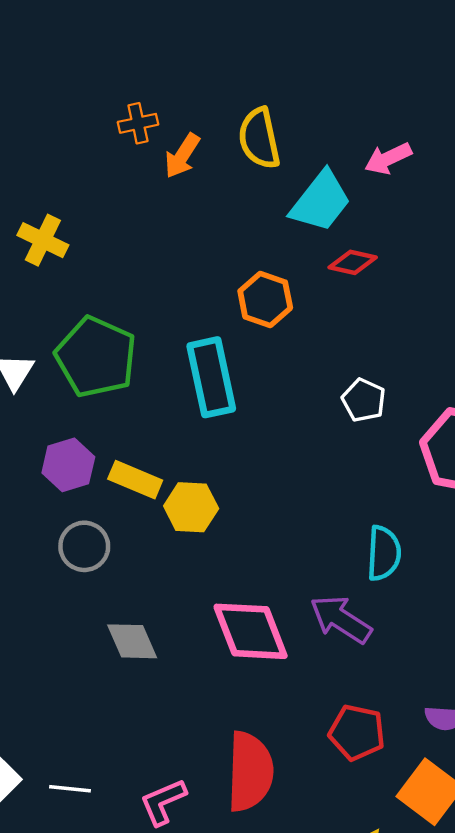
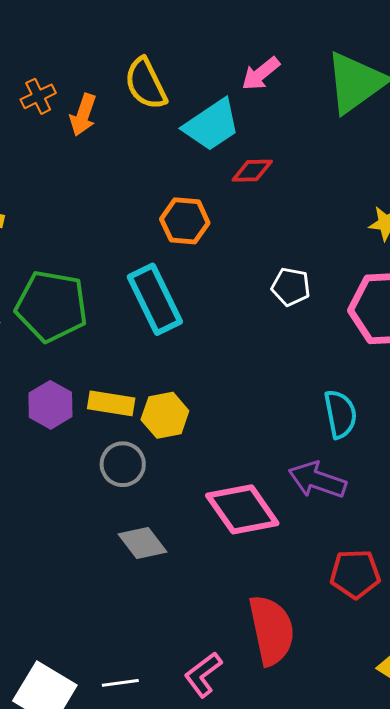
cyan trapezoid: (321, 201) -> (212, 125), turned 32
gray circle: (84, 546) -> (123, 464), moved

